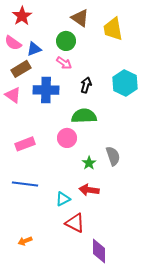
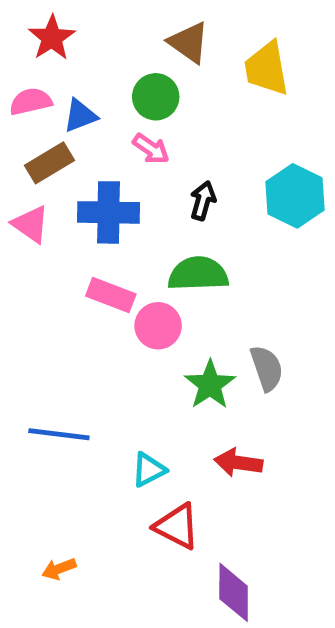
pink semicircle: (13, 43) -> (31, 102), turned 132
pink rectangle: (25, 144) -> (111, 295), moved, turned 42
green star: (89, 163) -> (210, 385), size x1.5
red arrow: (89, 190) -> (238, 463), moved

